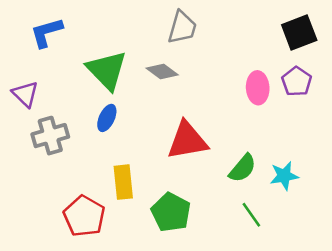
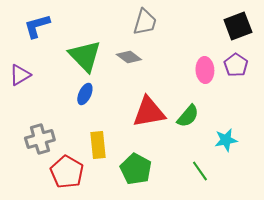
purple triangle: (25, 94) -> (20, 75), turned 45
gray cross: (50, 136) -> (40, 139), moved
green semicircle: (243, 168) -> (188, 116), moved

